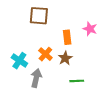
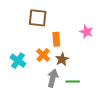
orange rectangle: (67, 37) -> (56, 39), moved
gray arrow: (36, 78) -> (53, 78), moved

